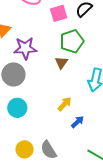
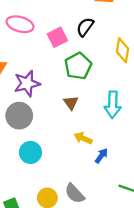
brown triangle: (61, 63) -> (71, 103), moved
yellow arrow: (65, 104) -> (83, 138), turned -98

